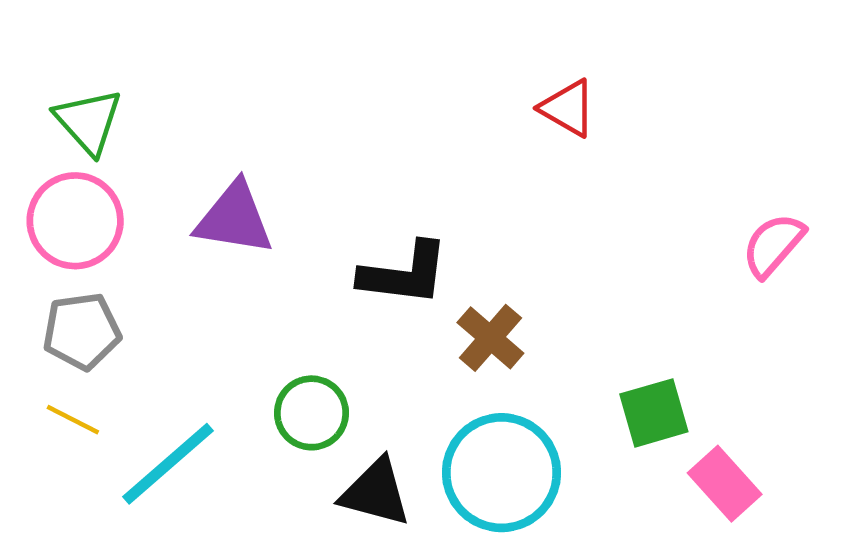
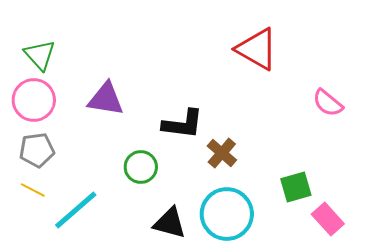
red triangle: (568, 108) -> (257, 49), size x1.6
pink semicircle: (773, 245) -> (328, 103), moved, turned -92
green circle: (311, 413) -> (141, 167), moved

